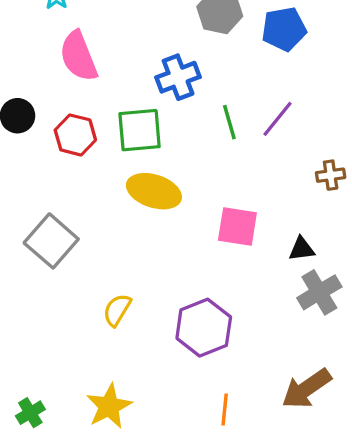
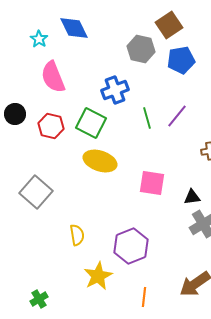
green square: (140, 130) -> (91, 123), turned 32
yellow semicircle: (117, 310) -> (77, 235), turned 140
yellow star: (109, 406) -> (98, 276), moved
green cross: (30, 413) -> (39, 299), moved

